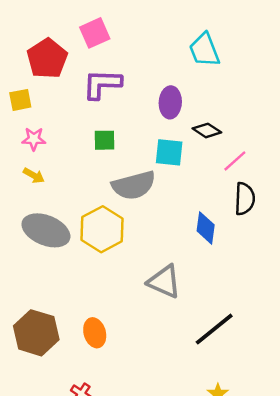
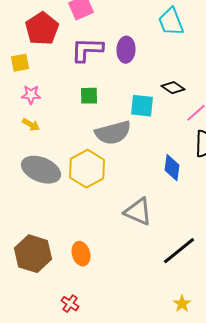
purple ellipse: (170, 102) -> (126, 50), moved

